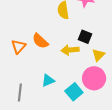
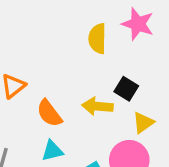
orange semicircle: (40, 41) -> (49, 113), moved

